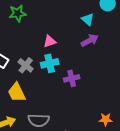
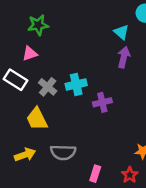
purple arrow: (90, 40) -> (124, 57), turned -48
pink triangle: (50, 41) -> (30, 54), moved

